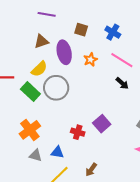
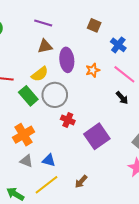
purple line: (47, 14) -> (43, 23), moved
brown square: (81, 30) -> (94, 25), moved
purple square: (102, 124) -> (97, 136), size x1.4
red cross: (78, 132) -> (68, 120), moved

